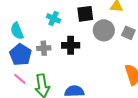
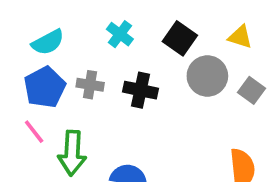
black square: (85, 14) -> (180, 38), turned 30
cyan semicircle: (17, 31) -> (48, 42), turned -108

